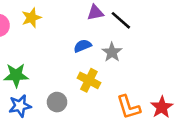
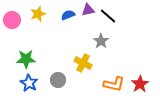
blue semicircle: (83, 46) -> (68, 15), moved
blue star: (20, 106) -> (29, 83), turned -30
orange L-shape: (129, 107) -> (114, 84), turned -60

